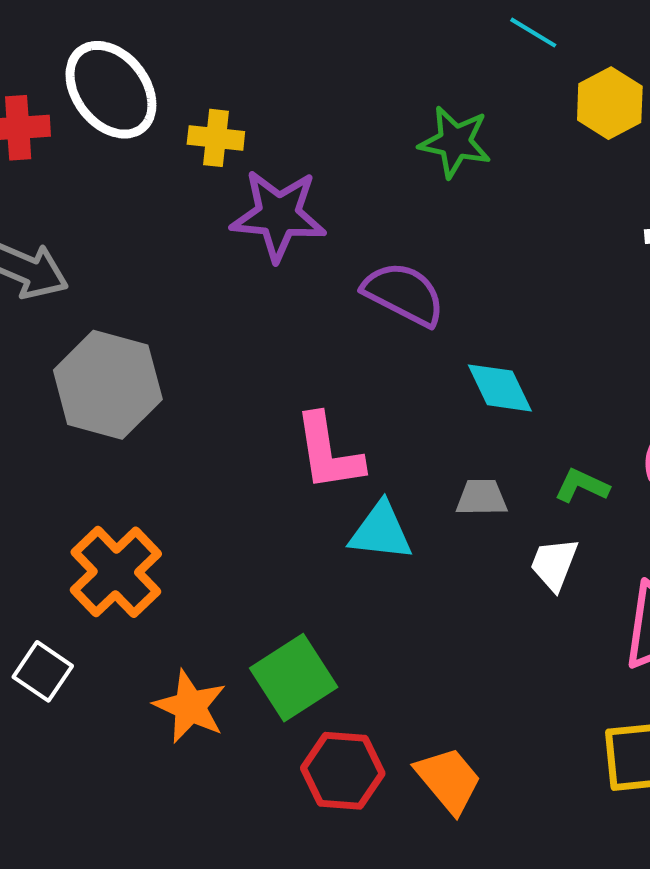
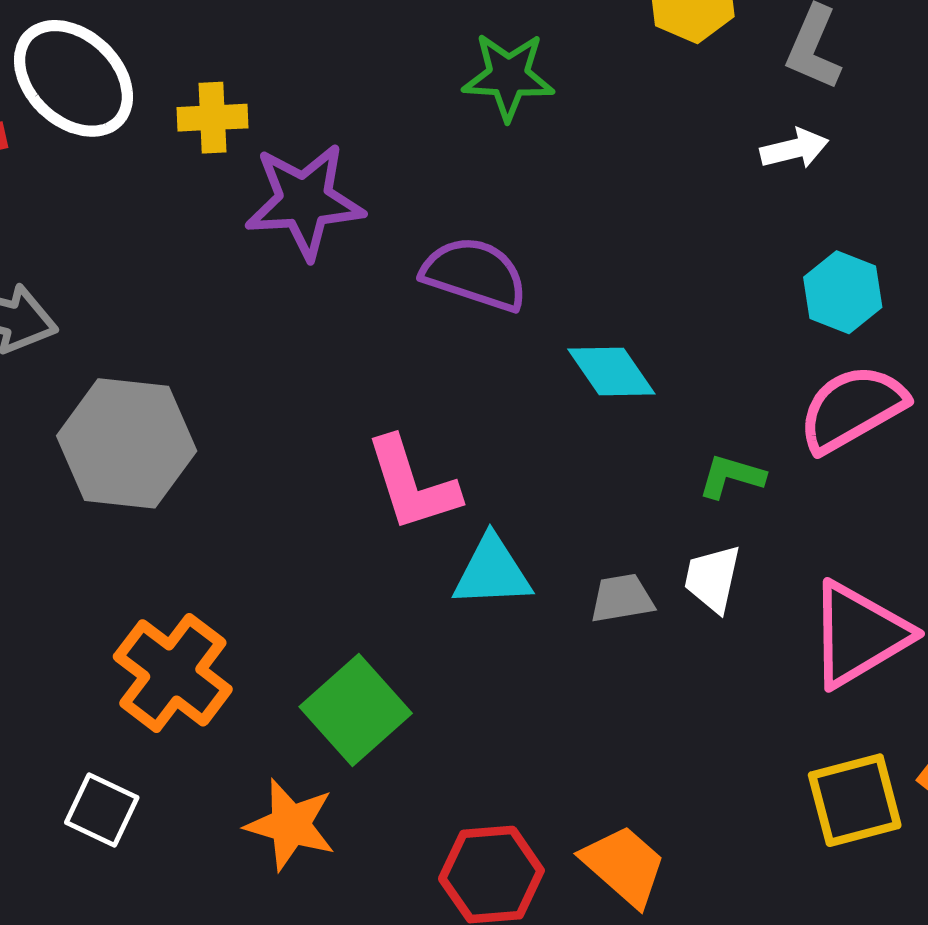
gray trapezoid: (482, 498) -> (622, 598), moved
green square: (294, 678) -> (356, 710), moved

